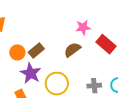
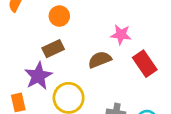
orange circle: (17, 52) -> (59, 16), moved

